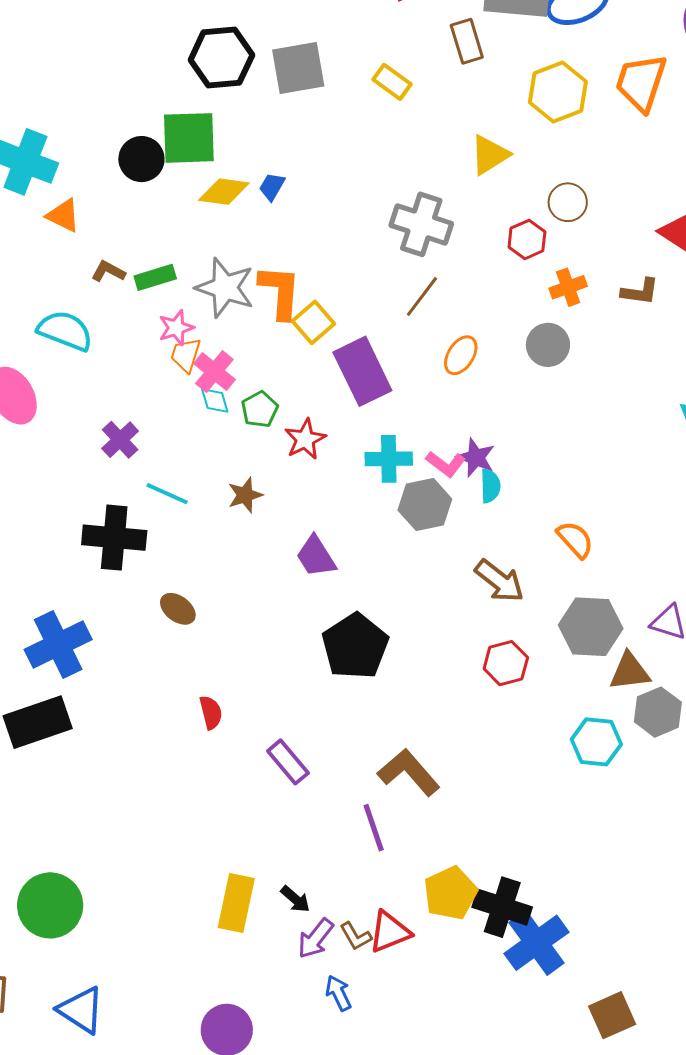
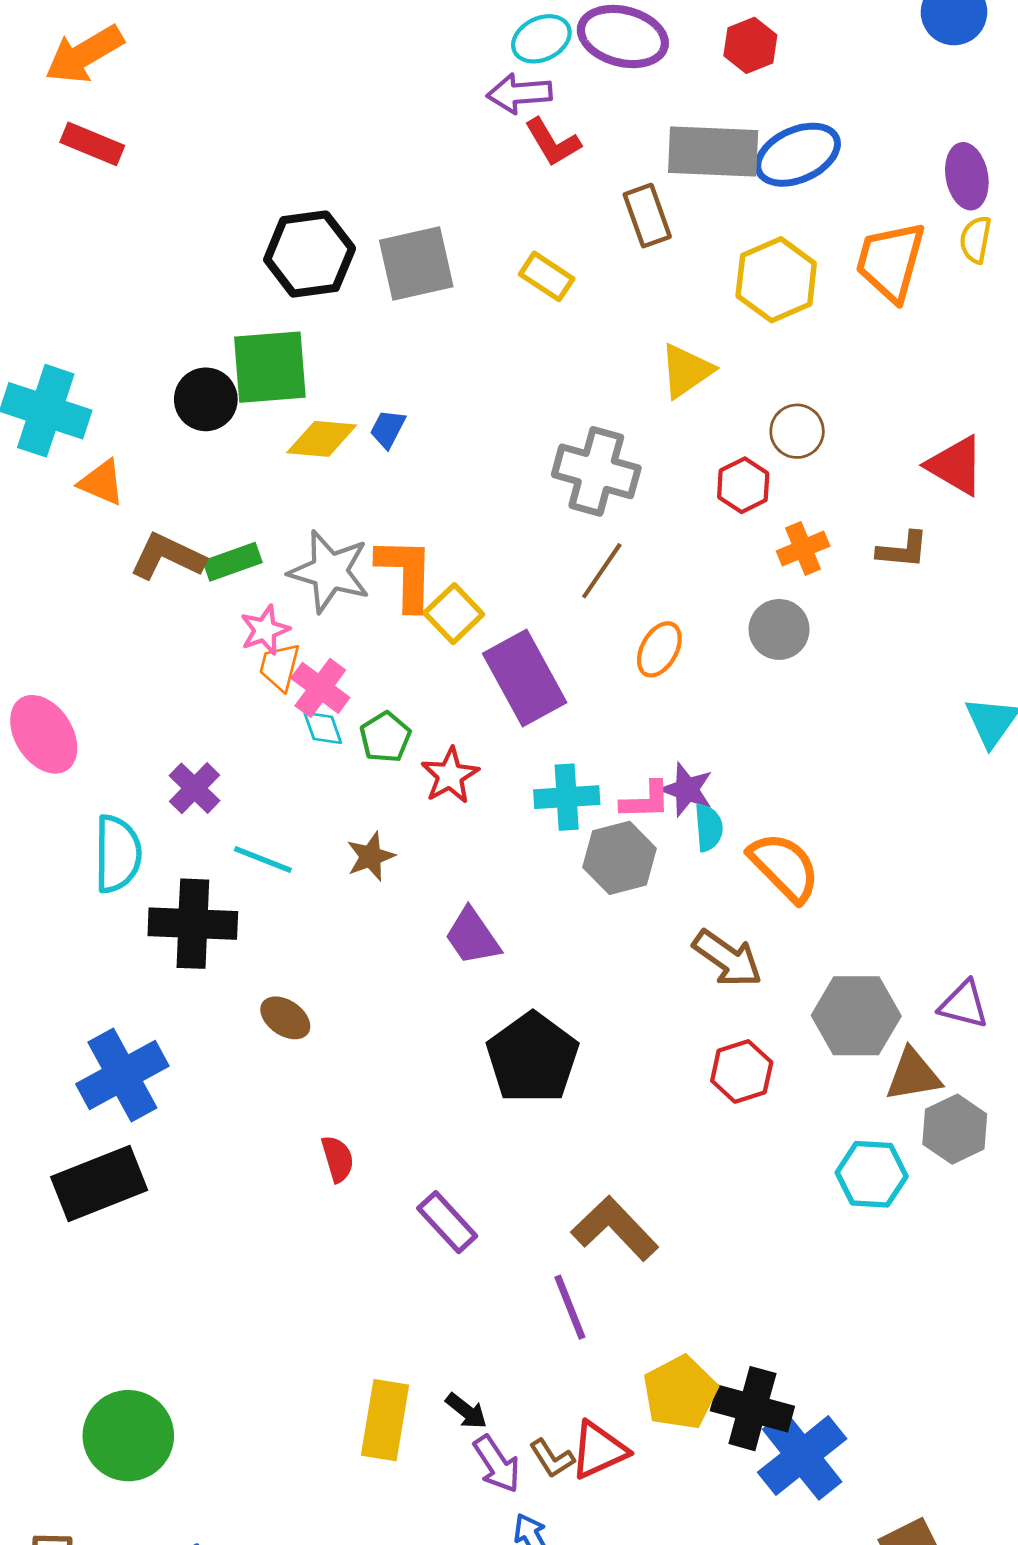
brown L-shape: (108, 271) -> (167, 557), size x1.6
cyan semicircle: (65, 331) -> (118, 854), moved, turned 72
pink L-shape: (446, 464) -> (646, 800), turned -36
orange semicircle: (575, 539) -> (784, 867), moved, size x1.4
purple arrow: (316, 939) -> (497, 1464), turned -69

